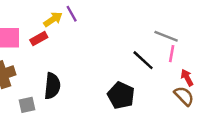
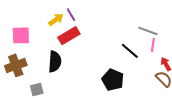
red rectangle: (39, 39) -> (69, 36), moved, size x1.5
black semicircle: (52, 86) -> (55, 62), moved

